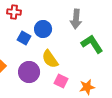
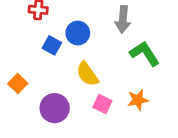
purple circle: (29, 72) -> (55, 108), moved
orange star: (87, 87) -> (138, 100), moved

